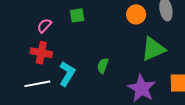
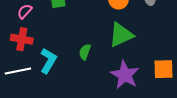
green triangle: (153, 49) -> (121, 35), moved

